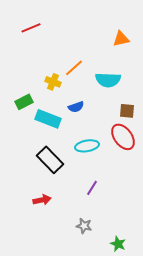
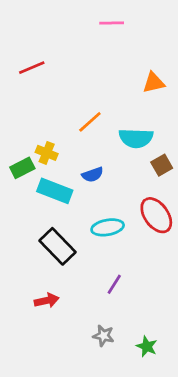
yellow cross: (53, 82) -> (47, 153), moved
brown square: (127, 111) -> (162, 165), moved, turned -35
green star: (118, 244) -> (147, 346), moved

